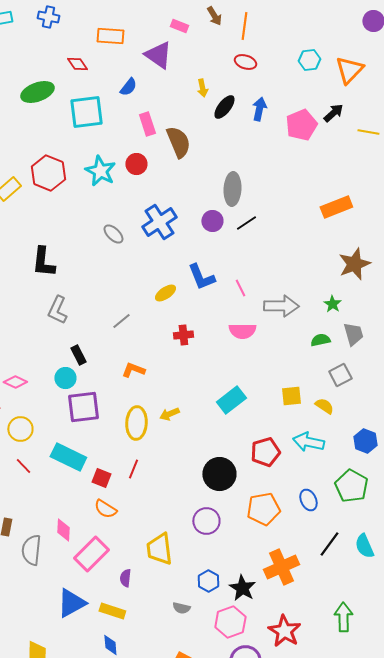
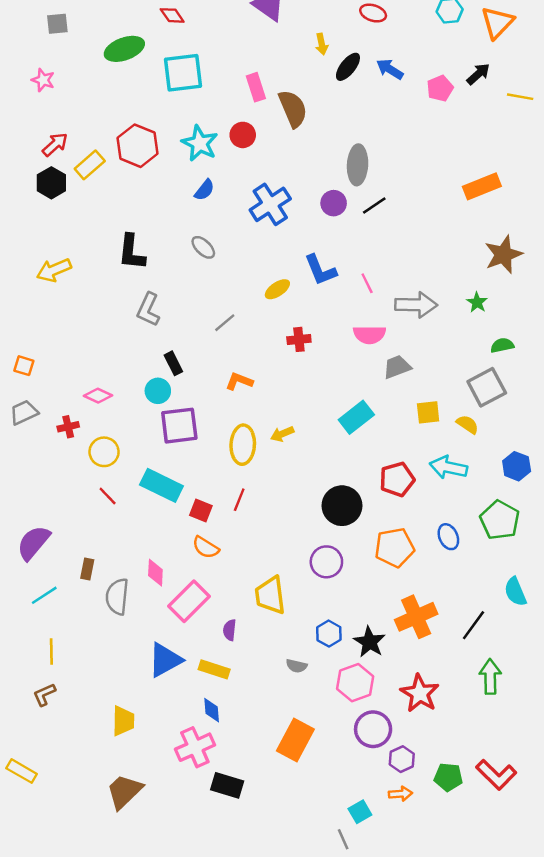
blue semicircle: (128, 87) -> (204, 190), moved
blue arrow: (259, 109) -> (390, 69), turned -70
pink pentagon: (301, 125) -> (440, 88), size x0.7
gray ellipse: (113, 234) -> (203, 247), moved
gray trapezoid: (353, 334) -> (397, 367), moved, turned -95
green semicircle: (320, 340) -> (502, 345), moved
gray square: (340, 375) -> (487, 387), size x1.4
black line: (329, 544) -> (473, 625), moved

